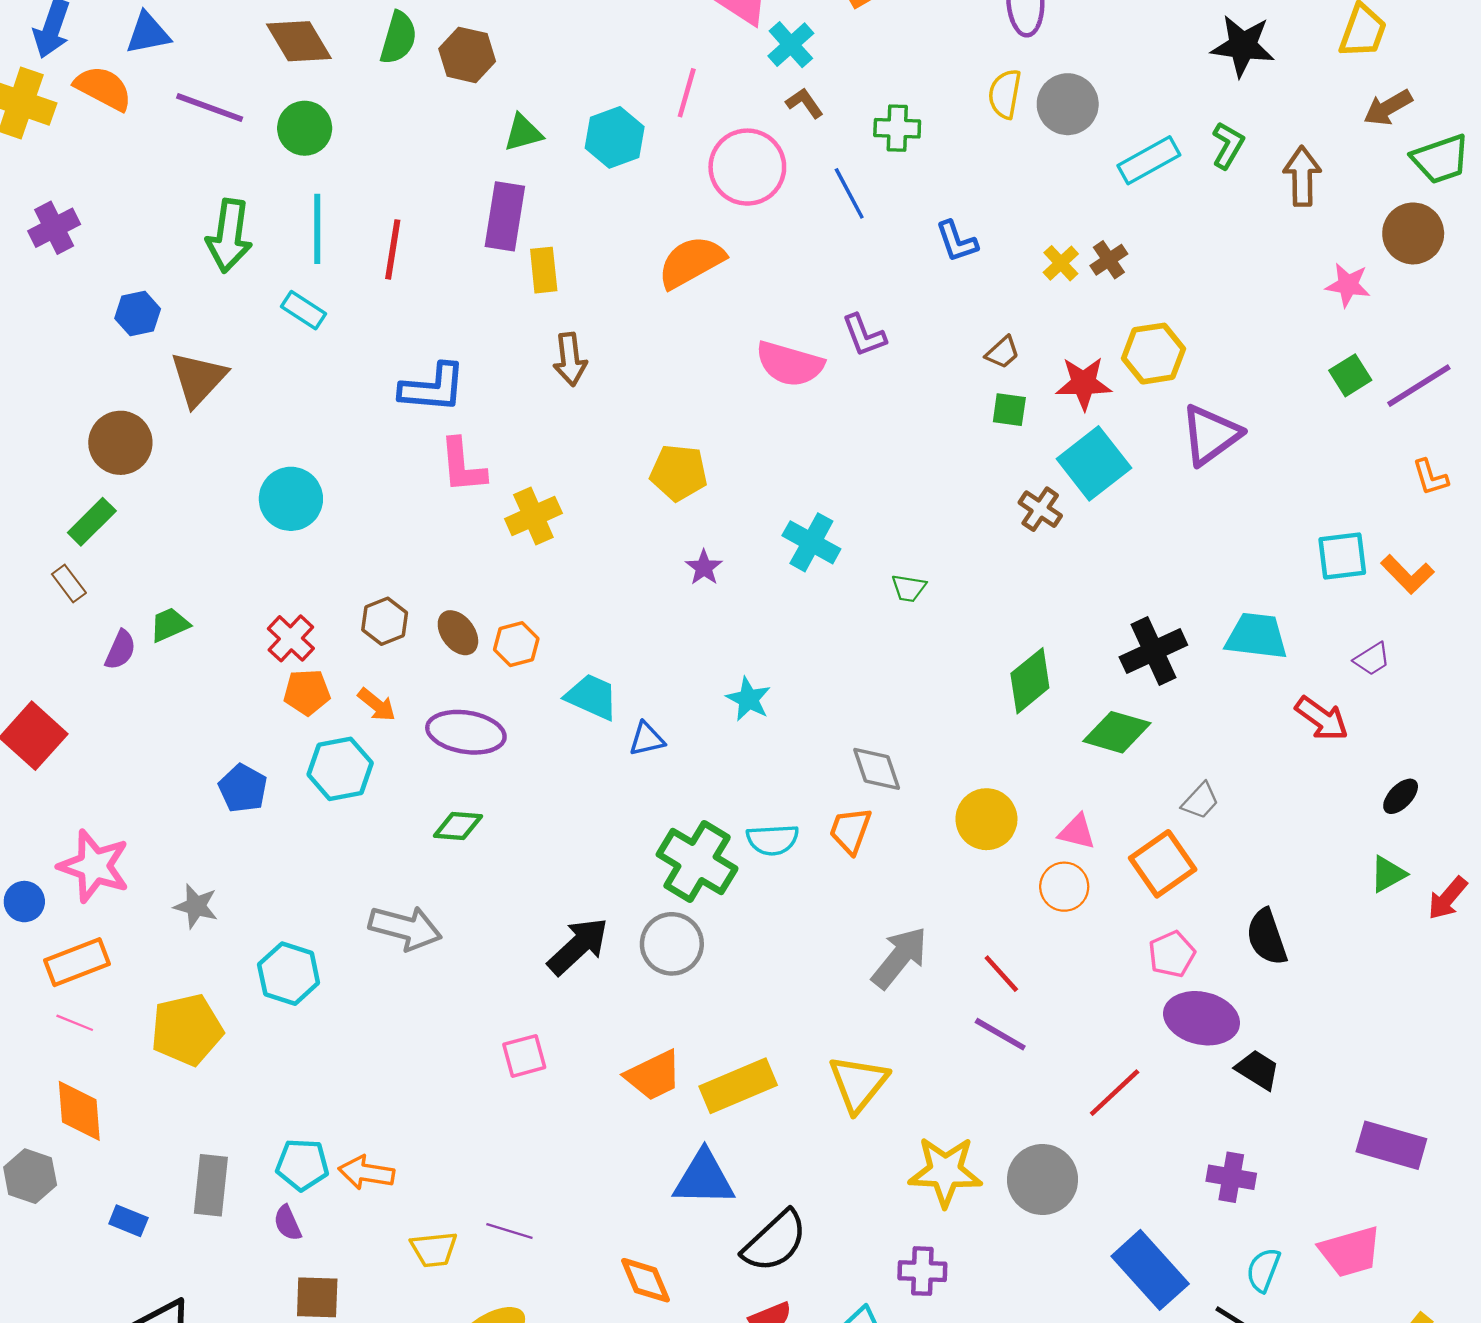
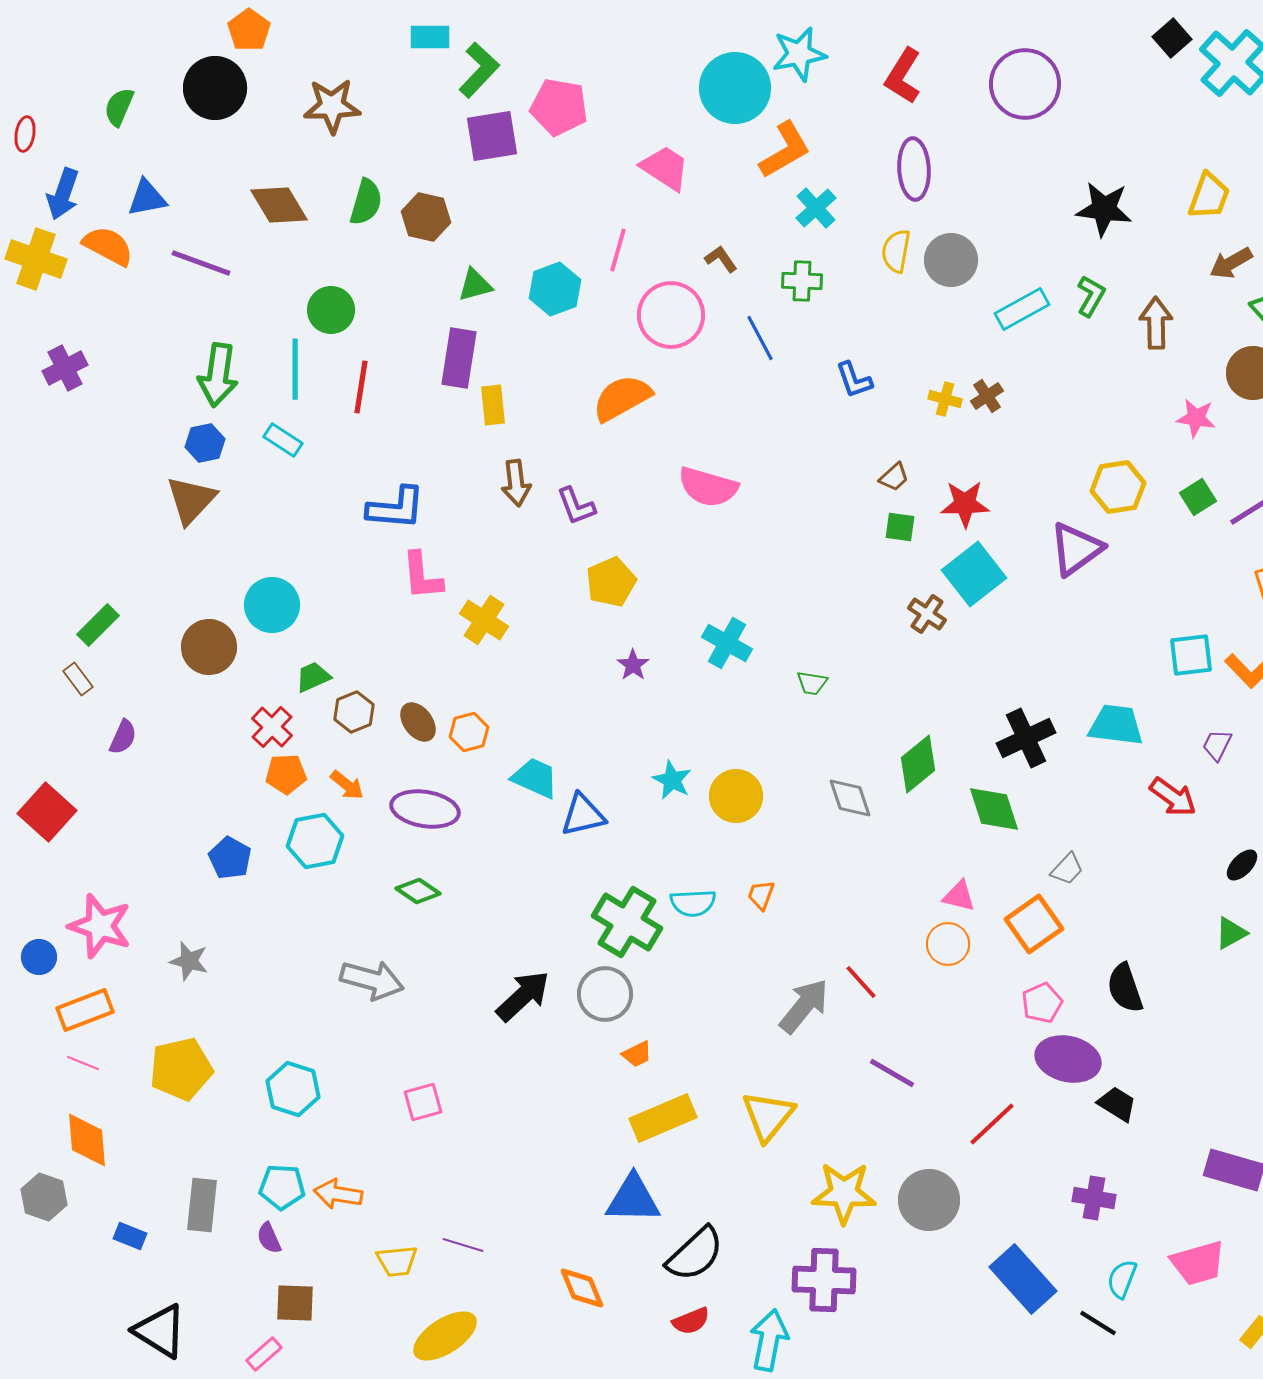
cyan cross: (791, 45) -> (816, 208), moved
green circle: (305, 128) -> (331, 310), moved
yellow cross: (1061, 263) -> (945, 399), turned -32
blue hexagon: (138, 314) -> (205, 443), moved
purple L-shape: (864, 335) -> (576, 506), moved
yellow hexagon: (1153, 354) -> (1118, 487), moved
brown circle: (120, 443) -> (209, 647), moved
yellow pentagon: (679, 473) -> (611, 582), turned -30
yellow cross: (533, 516) -> (484, 620), turned -33
green trapezoid: (170, 625) -> (313, 677), moved
purple trapezoid: (1372, 659) -> (1217, 745), turned 148
green diamond: (1117, 732) -> (994, 809), turned 56
blue triangle: (647, 739) -> (583, 815), size x1.4
gray diamond: (877, 769) -> (850, 798), moved
yellow circle: (986, 819) -> (736, 796), moved
green diamond: (458, 826) -> (418, 891), turned 30
orange trapezoid: (850, 831) -> (761, 895), size x0.7
cyan hexagon: (289, 974) -> (293, 1089), moved
red line: (1001, 974) -> (861, 982), moved
pink square: (524, 1056) -> (423, 1102), moved
orange trapezoid: (654, 1075) -> (637, 1054), moved, size x0.6
purple cross: (922, 1271) -> (824, 1280), size x1.5

